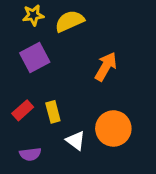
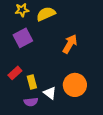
yellow rectangle: (53, 112) -> (32, 82), moved
purple semicircle: (30, 154) -> (31, 102), moved

